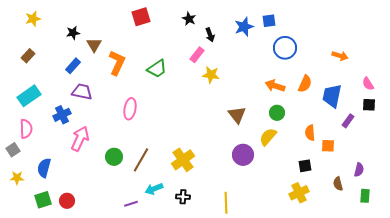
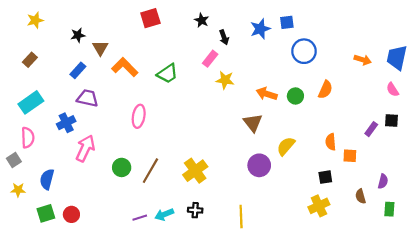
orange L-shape: (117, 63) -> (125, 67), turned -70
orange arrow: (275, 86) -> (267, 94), moved
blue trapezoid: (332, 96) -> (397, 58), moved
black square: (369, 105) -> (391, 121), moved
green circle: (277, 113) -> (295, 96), moved
cyan arrow: (154, 189) -> (164, 214), moved

